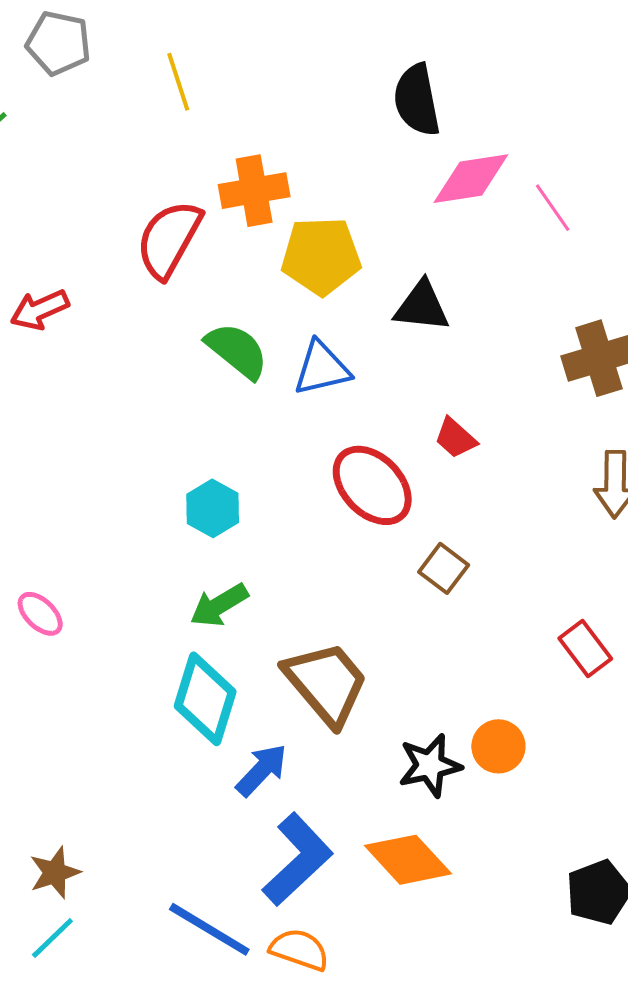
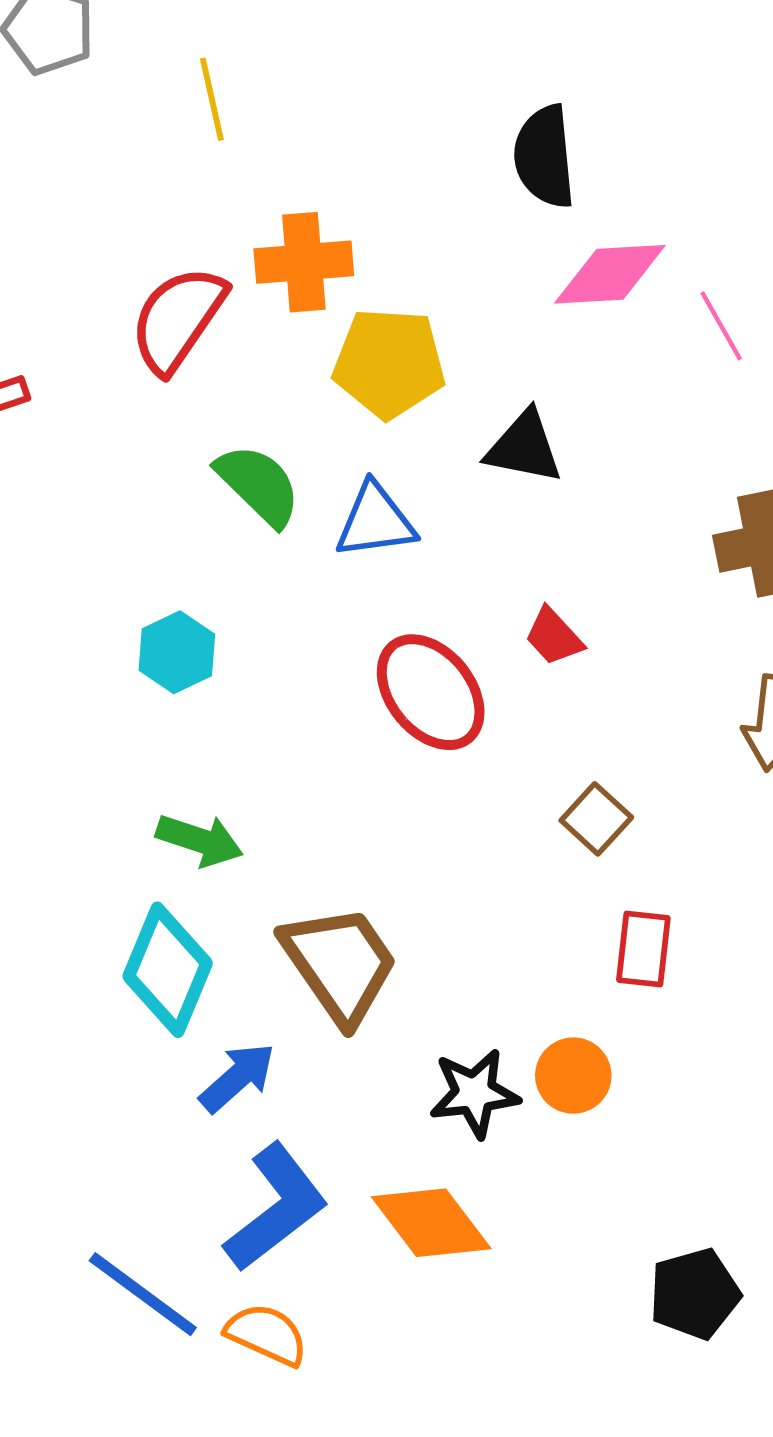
cyan hexagon: (213, 508) -> (177, 652), moved
brown square: (444, 568) -> (596, 819), moved
green arrow: (219, 605) -> (200, 840), turned -136
red rectangle: (585, 648) -> (643, 949), moved, turned 38

